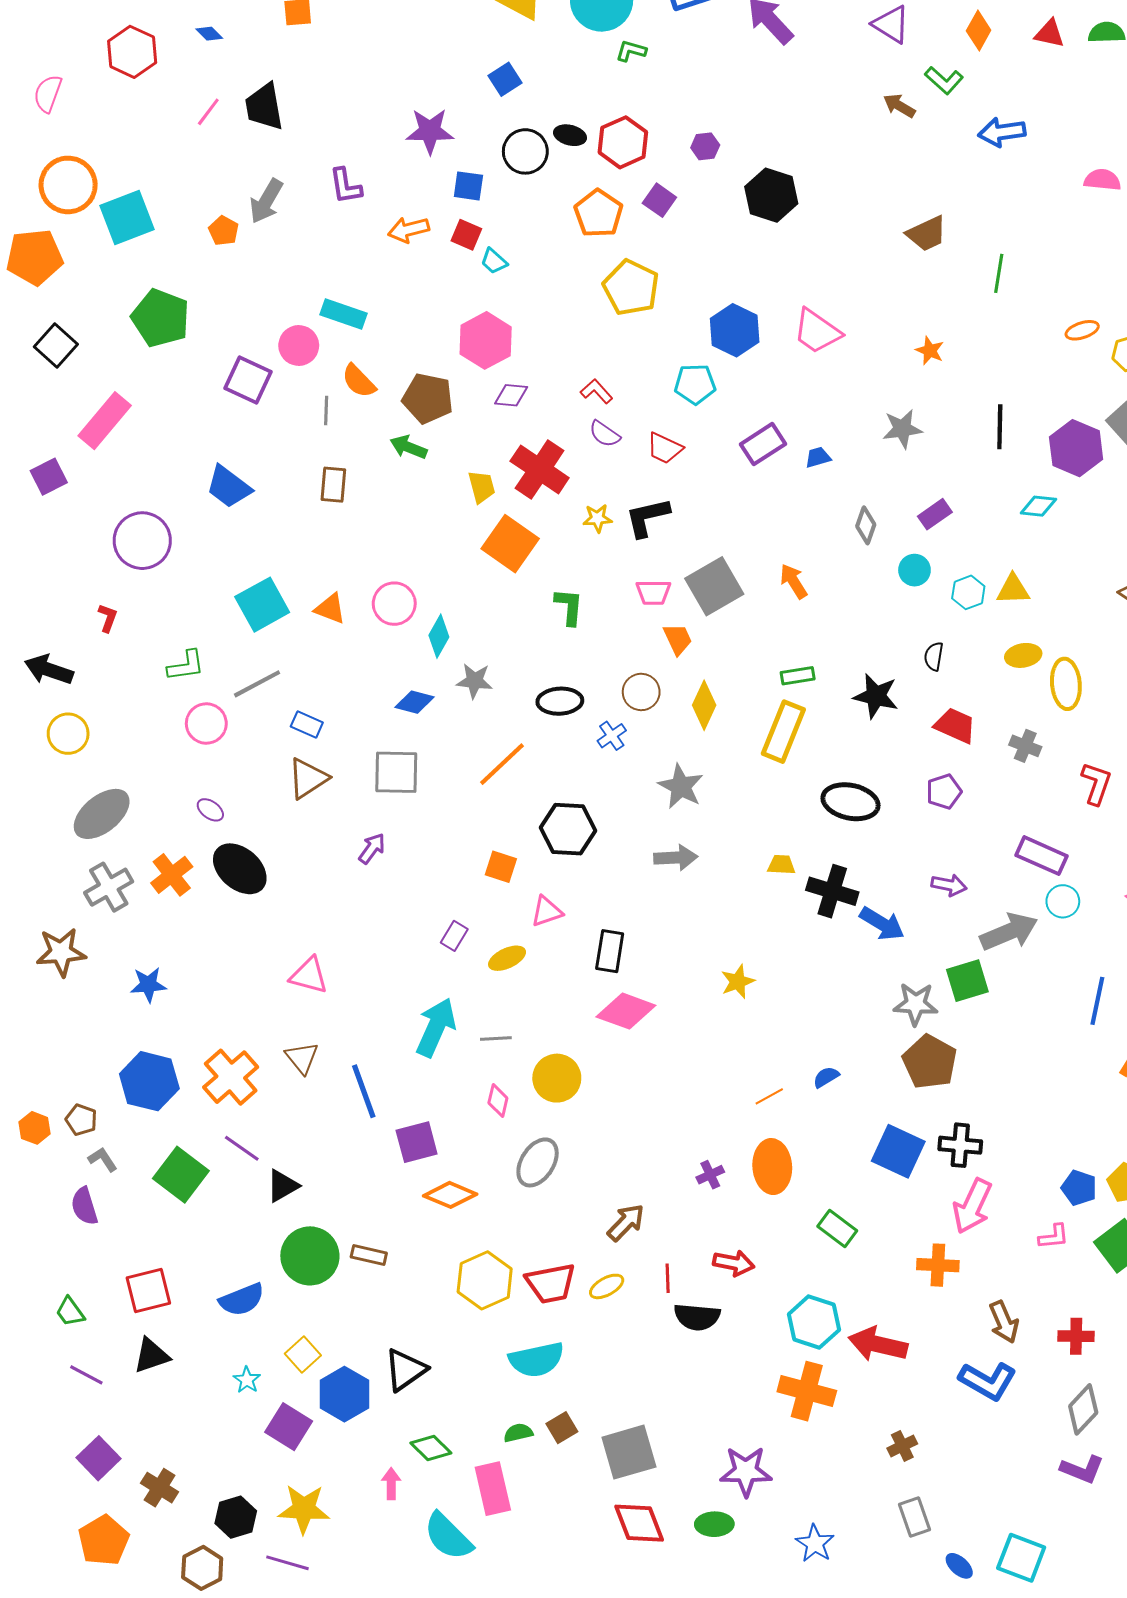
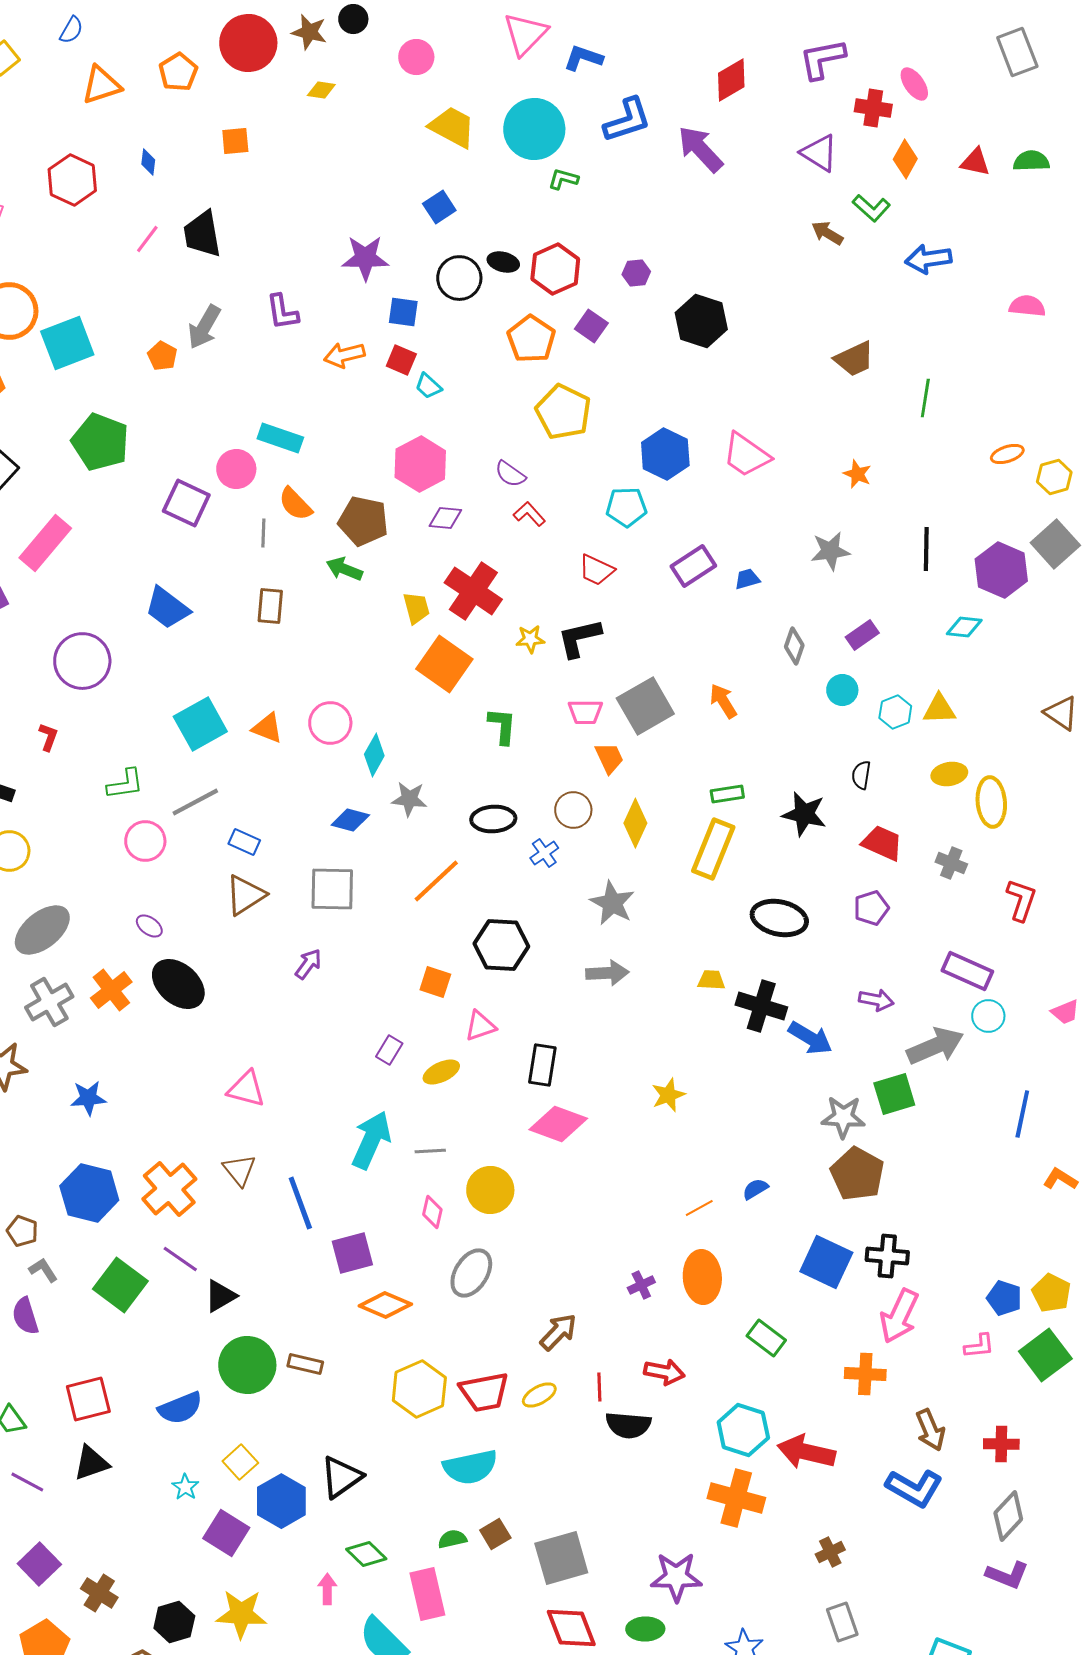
blue diamond: (209, 34) -> (148, 162), turned 52
purple semicircle: (605, 434) -> (510, 474), moved

